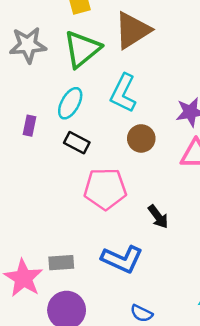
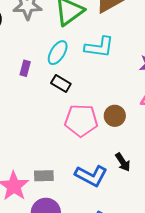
cyan L-shape: (123, 93) -> (99, 47), turned -112
brown circle: (141, 138) -> (115, 116), moved
black arrow: (158, 217) -> (123, 162), moved

